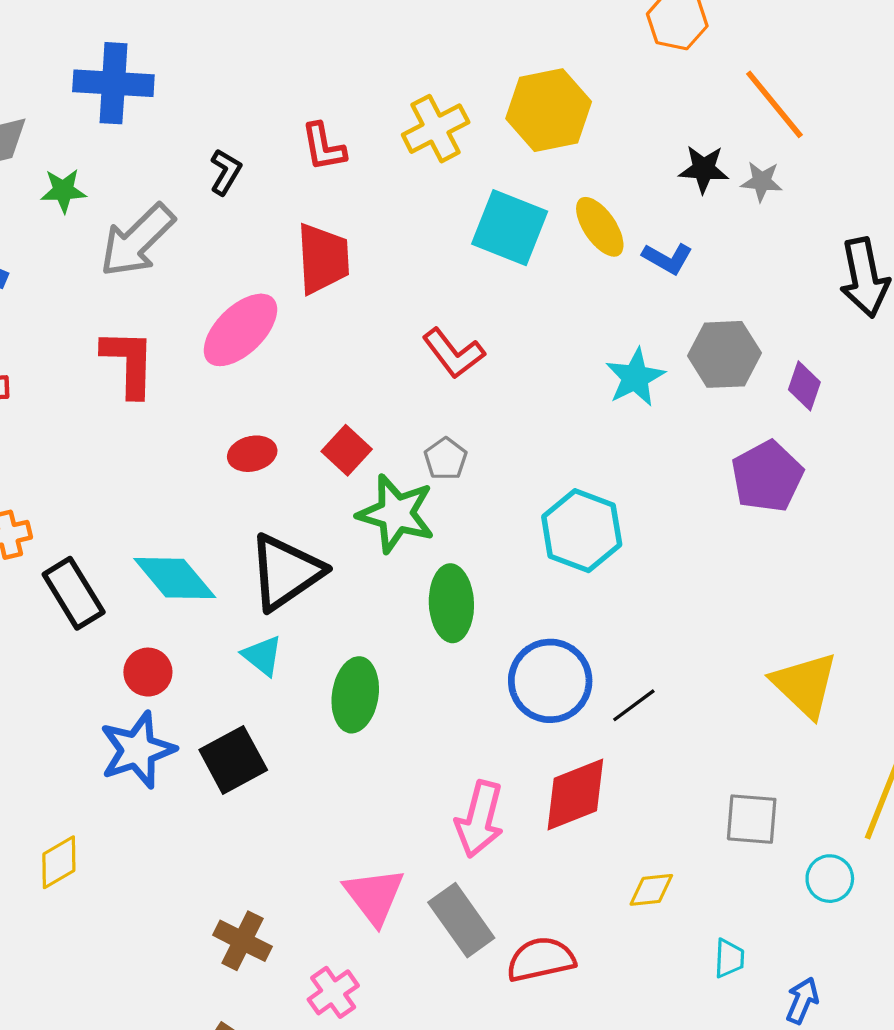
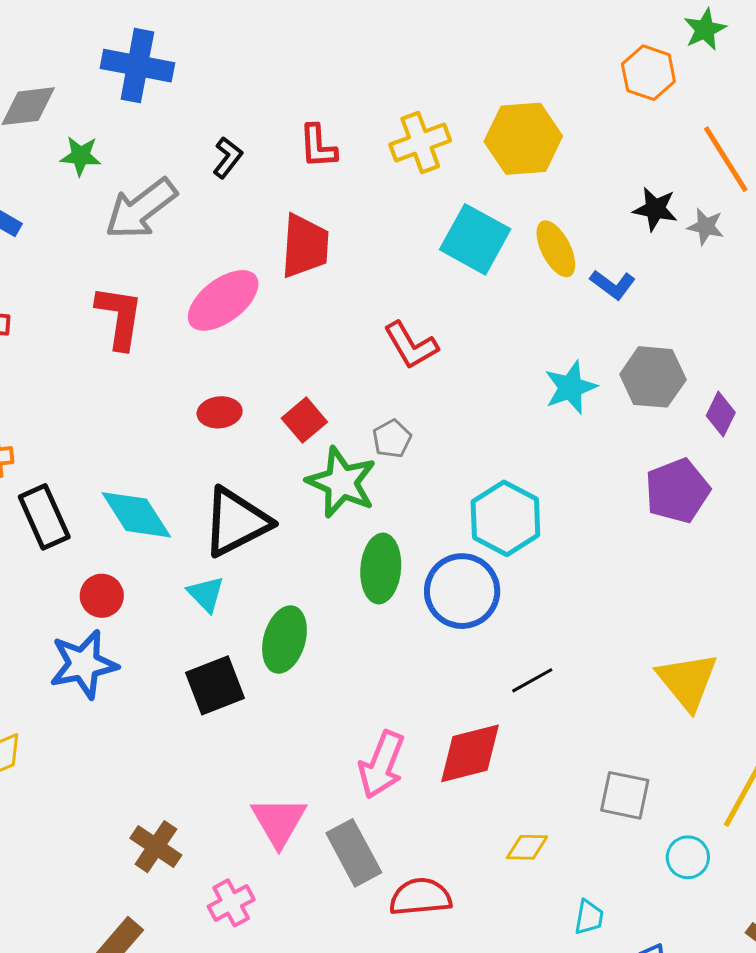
blue circle: (550, 681) -> (462, 591), moved
black square: (233, 760) -> (215, 685), moved

